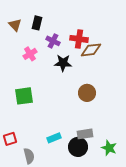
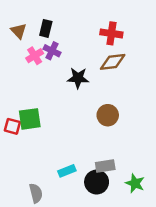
red cross: (79, 39) -> (111, 33), moved
purple cross: (53, 41) -> (52, 51), moved
pink cross: (30, 54) -> (35, 56), moved
red square: (10, 139) -> (12, 126), moved, turned 32

